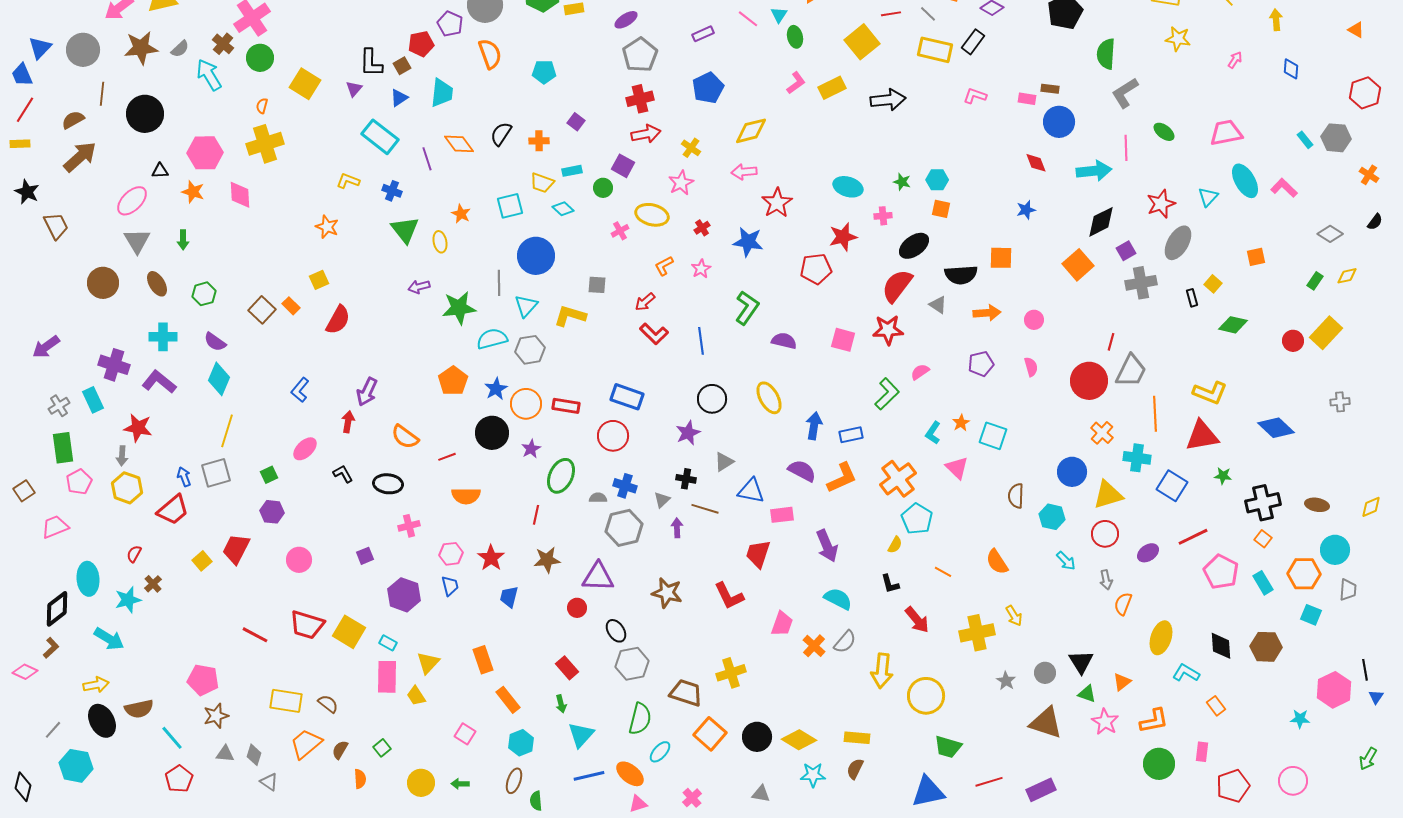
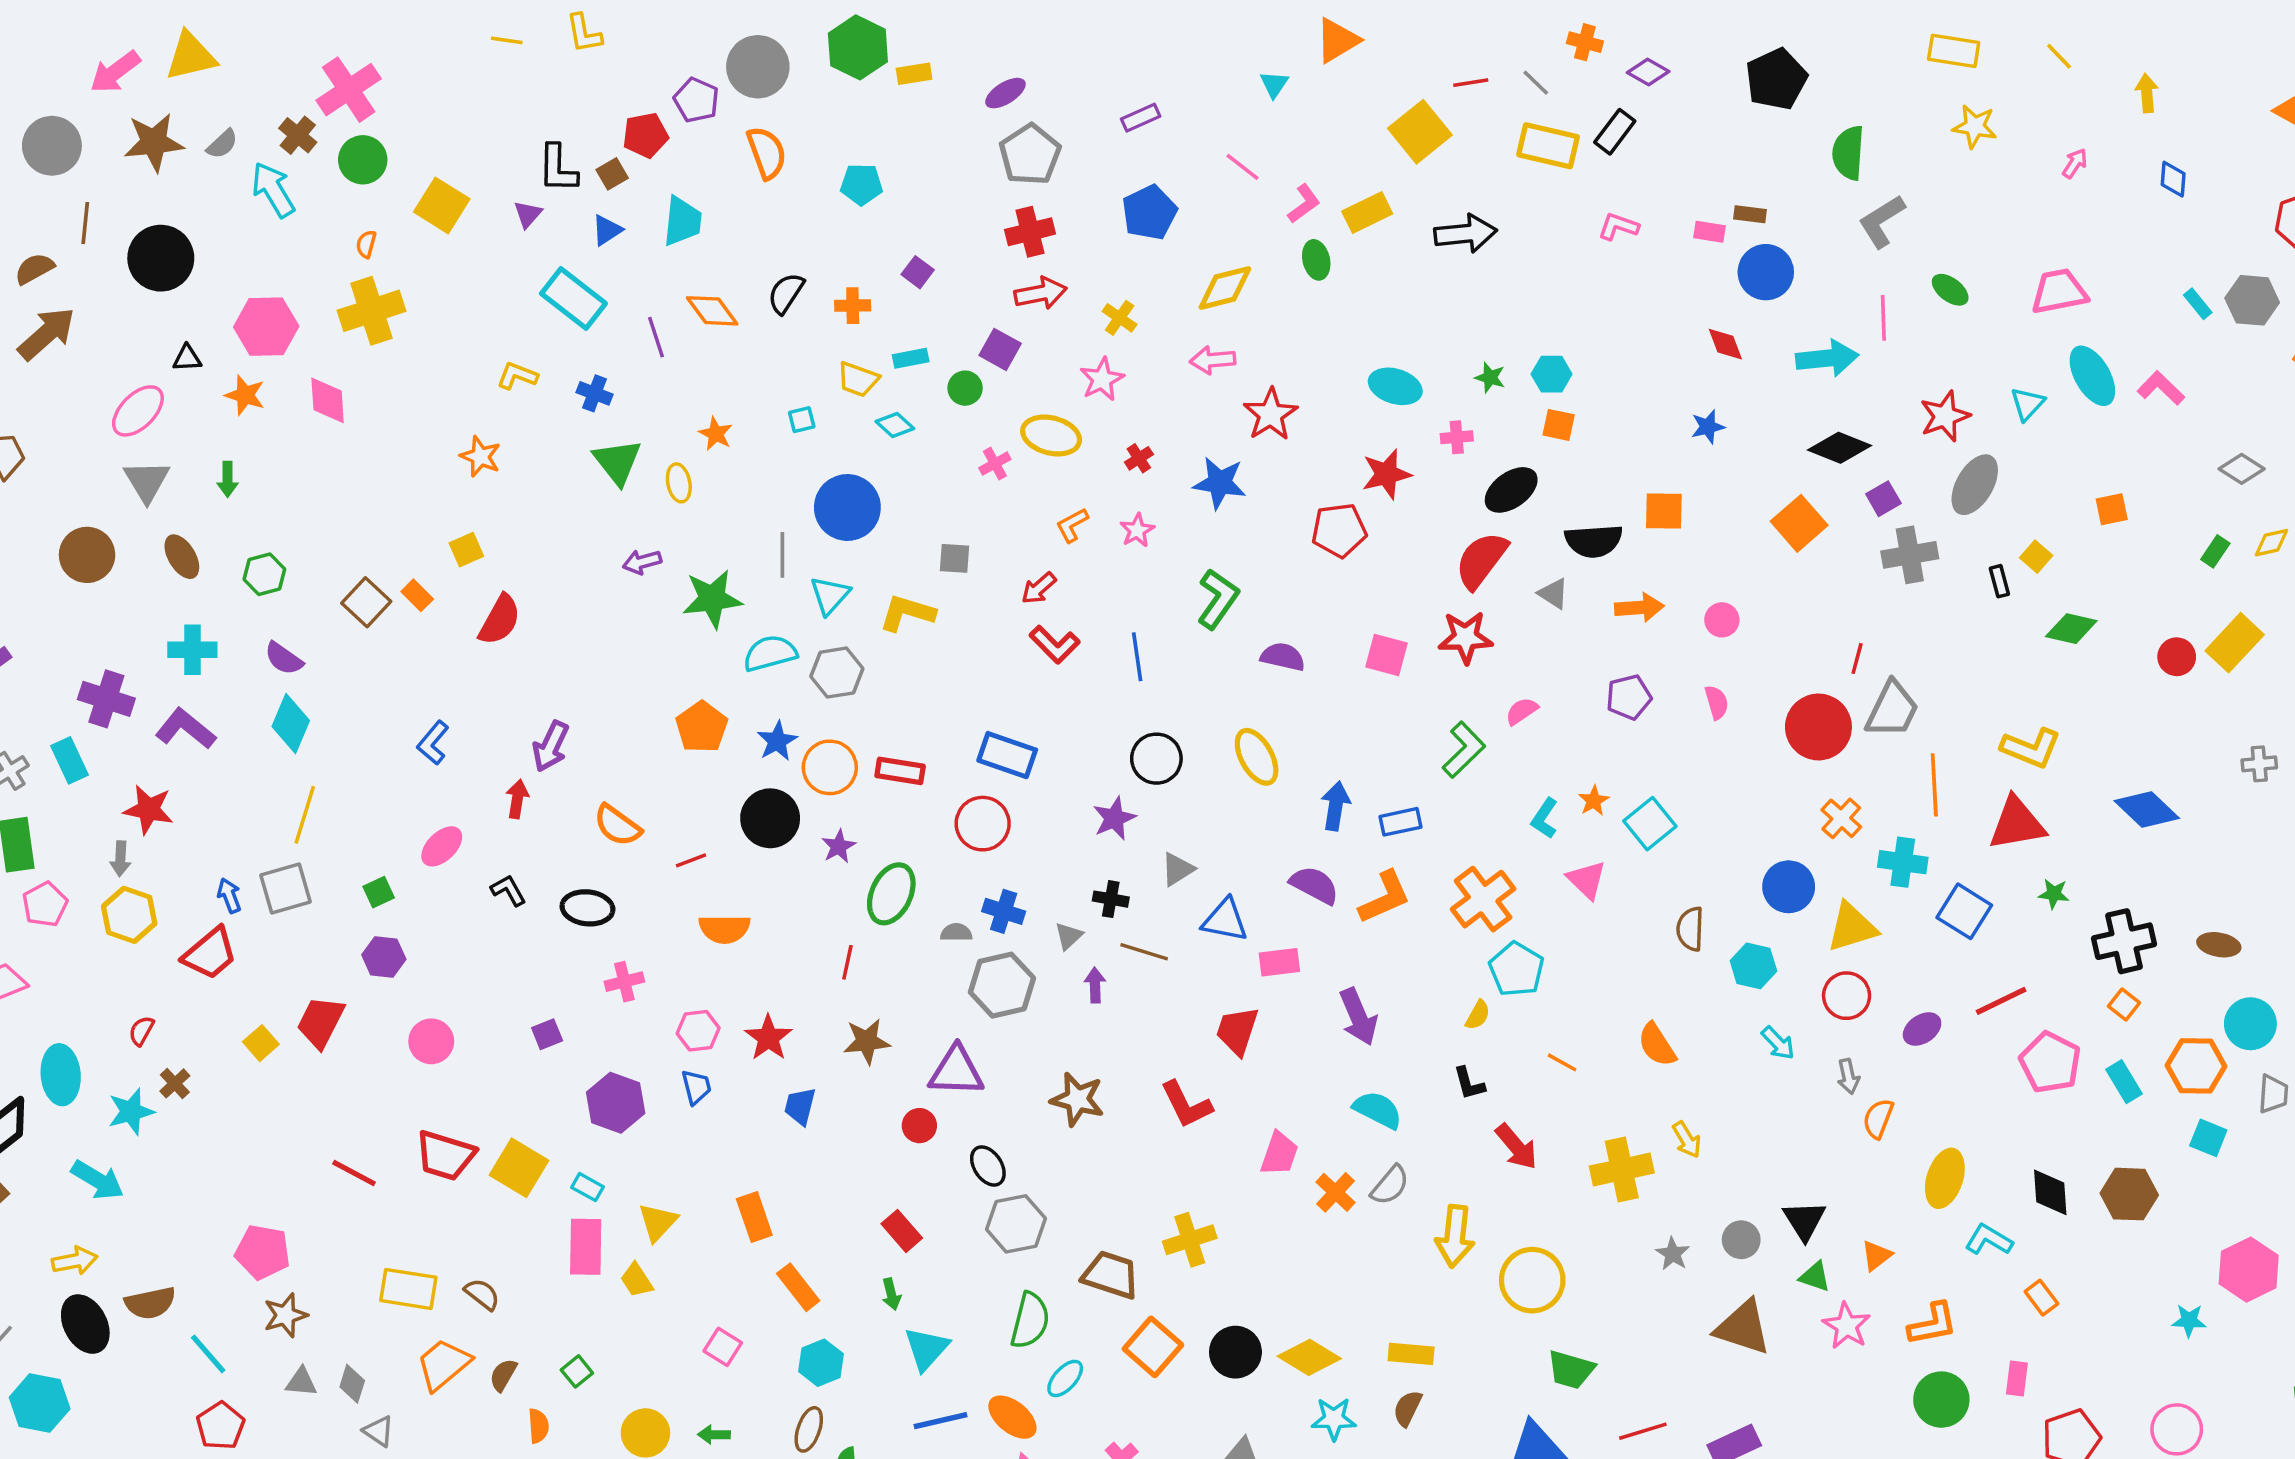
pink line: (748, 19) -> (1242, 167), moved
green ellipse: (795, 37) -> (1316, 260), moved
cyan square: (510, 206) -> (802, 420), size x0.6
black diamond: (1101, 222) -> (1840, 448), turned 48
cyan square: (993, 436) -> (1650, 824), turned 32

